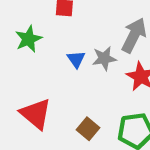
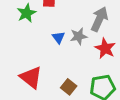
green star: (28, 39) -> (26, 13), moved

